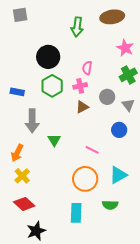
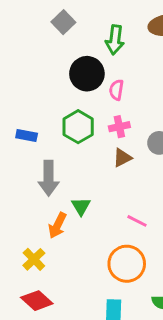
gray square: (20, 15) -> (63, 22), moved, turned -35
black circle: (48, 57) -> (87, 74), moved
pink semicircle: (87, 68) -> (116, 90), moved
orange arrow: (17, 153) -> (57, 225), moved

